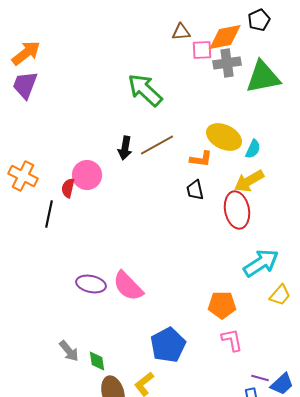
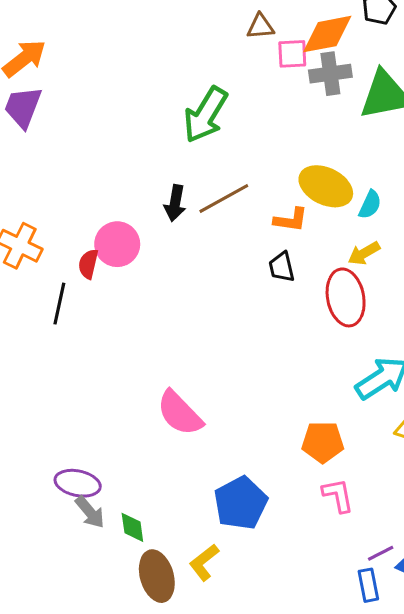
green arrow: (145, 90) -> (206, 115), turned -102
yellow arrow: (249, 181) -> (364, 253), size x0.7
purple ellipse: (91, 284) -> (78, 483), moved
purple line: (260, 378) -> (381, 553), turned -42

